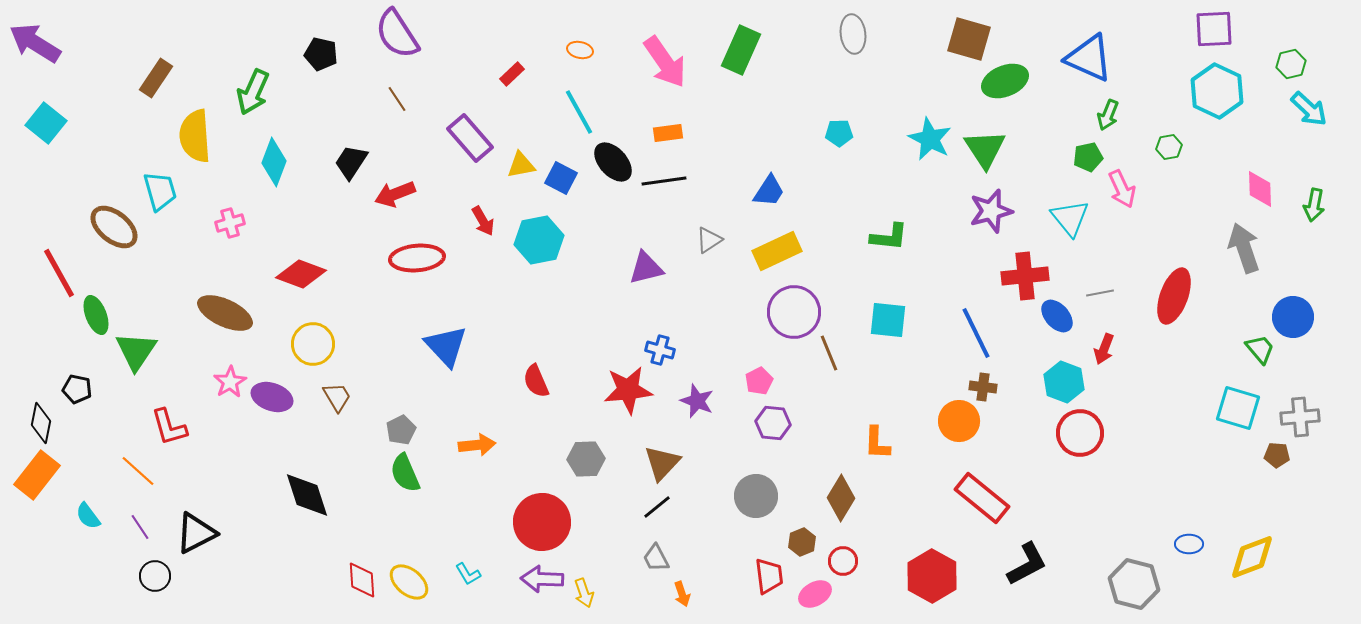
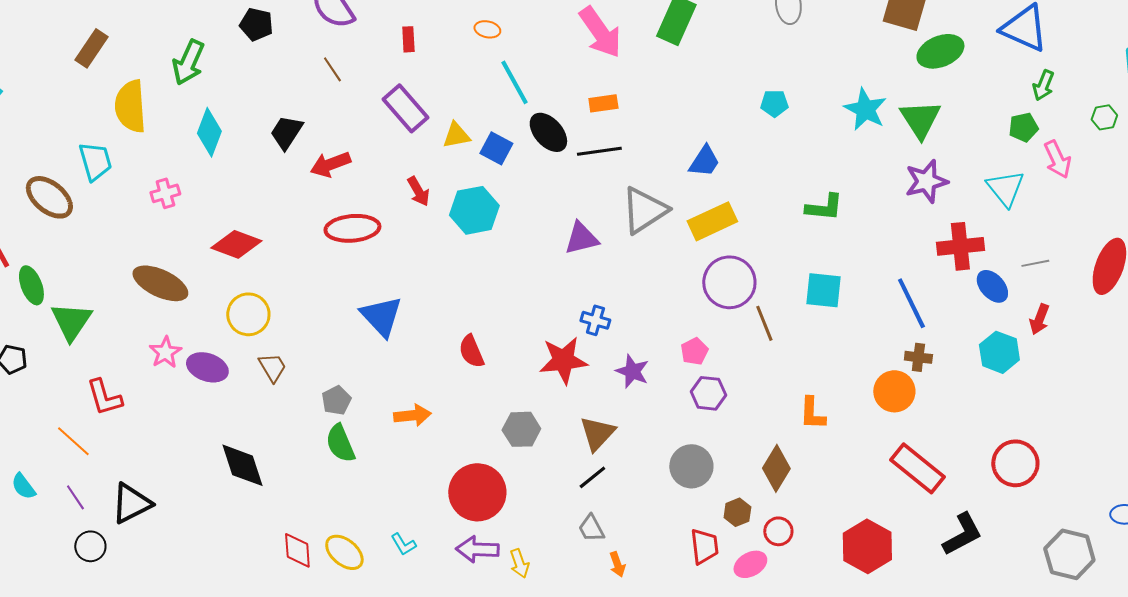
orange ellipse: (580, 50) -> (487, 29), moved
red rectangle: (512, 74) -> (408, 39), moved, turned -50
gray triangle: (709, 240) -> (644, 210), size x1.8
red circle: (1080, 433) -> (1015, 463), moved

